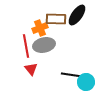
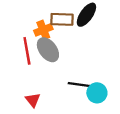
gray ellipse: (44, 45) -> (48, 50), turned 65
red triangle: (31, 69) -> (33, 100), moved

